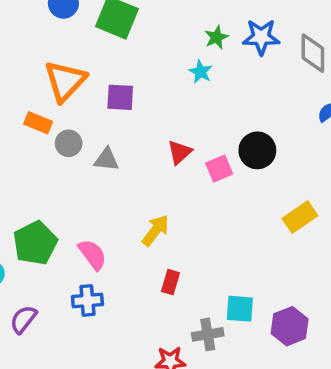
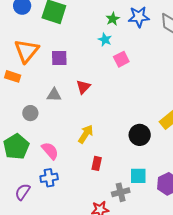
gray circle: (69, 143) -> (30, 113), moved
black circle: (257, 150) -> (140, 135), moved
red triangle: (180, 152) -> (83, 87), moved
pink square: (219, 169) -> (121, 59), moved
purple semicircle: (23, 319) -> (23, 192), moved

